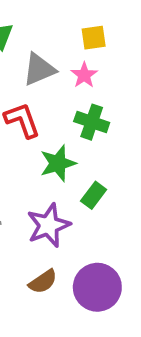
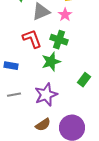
green cross: (92, 122) -> (59, 40), moved
green rectangle: (94, 195) -> (84, 80), moved

